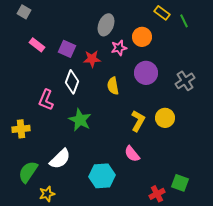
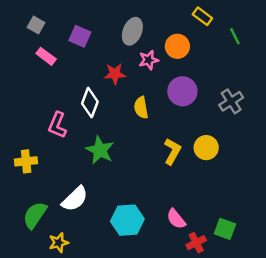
gray square: (24, 12) -> (36, 25), moved
green line: (184, 21) -> (235, 36), moved
purple square: (67, 49) -> (80, 36), moved
pink semicircle: (132, 154) -> (176, 219), moved

